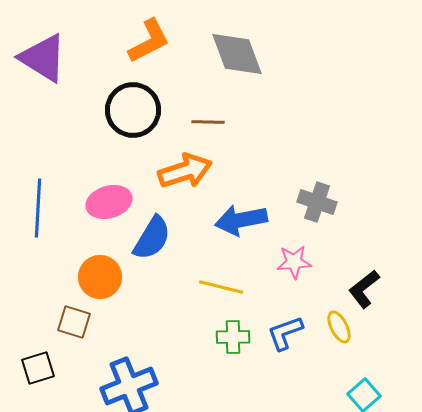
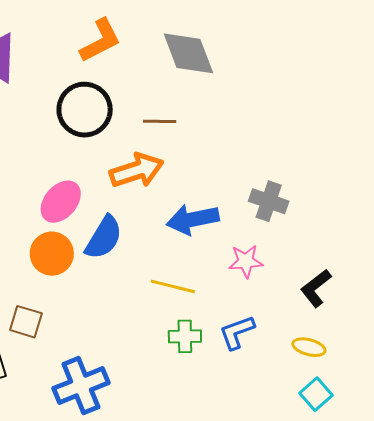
pink ellipse: (109, 202) -> (61, 202), turned -33
orange circle: (100, 277) -> (52, 254), moved
yellow ellipse: (339, 327) -> (309, 347), moved, turned -48

